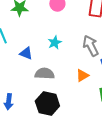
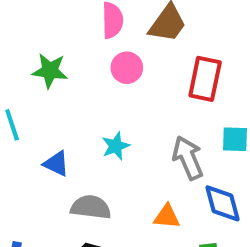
orange triangle: (82, 75) -> (167, 217), turned 32

